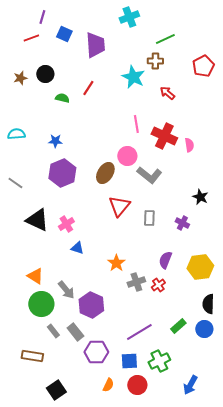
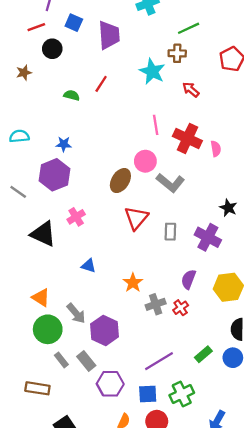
black circle: (45, 74) -> (52, 49), moved
purple hexagon: (62, 173) -> (55, 175), moved
purple cross: (182, 223) -> (208, 237), size x1.6
pink cross: (66, 224) -> (76, 217), moved

